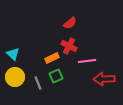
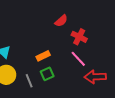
red cross: (69, 46) -> (79, 37), moved
pink line: (87, 61) -> (78, 59), turned 54

